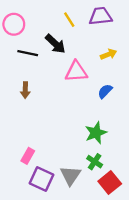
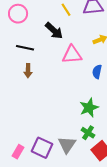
black line: (28, 53) -> (25, 48), moved
blue semicircle: (105, 91) -> (97, 72), turned -32
pink rectangle: (28, 156) -> (18, 152), moved

